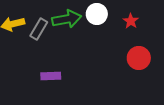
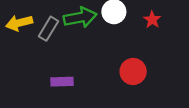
red circle: (139, 58) -> (133, 71), moved

